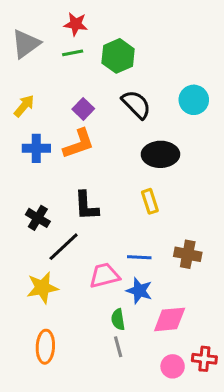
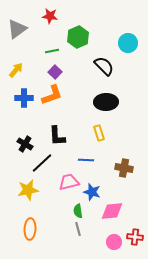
green line: (73, 53) -> (52, 51), moved
cyan circle: (194, 100) -> (128, 43), moved
black semicircle: (136, 104) -> (104, 66), moved
blue line: (139, 257) -> (86, 160), moved

